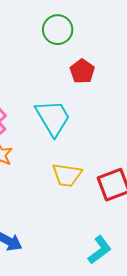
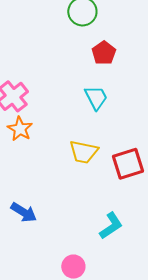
cyan trapezoid: (53, 118) -> (96, 98), moved, size x0.7

